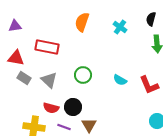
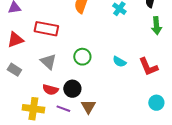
red triangle: (16, 58) -> (15, 40), turned -30
gray rectangle: (24, 78) -> (14, 70), moved

